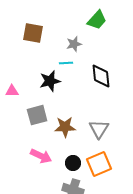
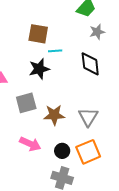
brown square: (33, 33) -> (38, 34), moved
gray star: (74, 44) -> (97, 32), moved

